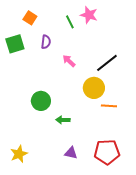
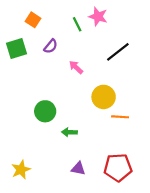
purple semicircle: (46, 42) -> (51, 46), turned 32
black line: (107, 63) -> (118, 52), moved

